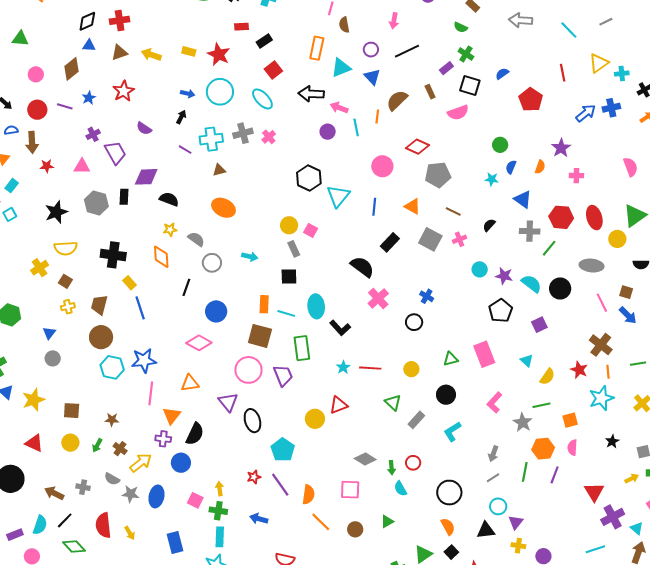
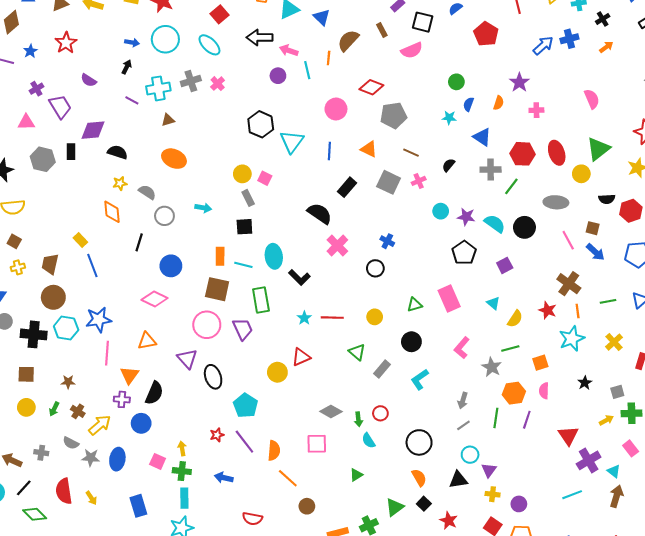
black cross: (113, 255) -> (34, 334), moved
brown circle: (355, 529) -> (307, 506), moved

